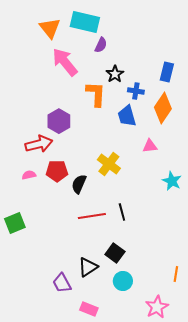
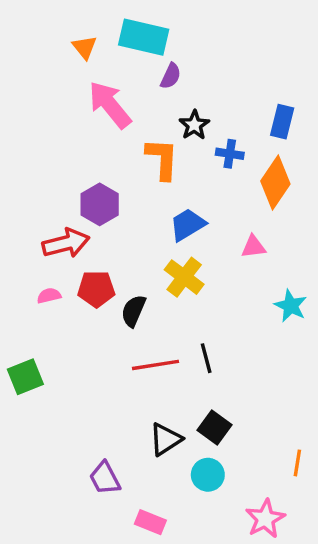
orange triangle: (50, 28) -> (84, 47), size x0.7
blue trapezoid: (127, 116) -> (188, 225), moved, turned 75
black square: (115, 253) -> (215, 427), moved
black triangle: (88, 267) -> (166, 439), moved

